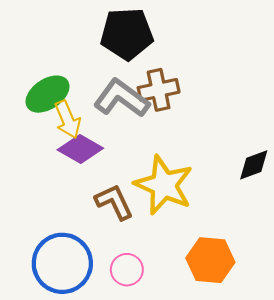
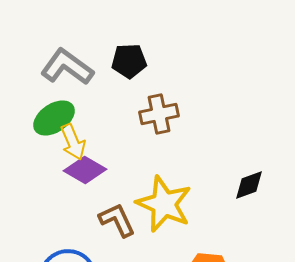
black pentagon: (127, 34) -> (129, 61), size x0.7
gray L-shape: (122, 98) -> (67, 67), moved

